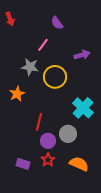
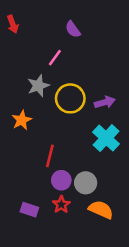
purple arrow: (82, 55) -> (105, 102), moved
gray star: (30, 67) -> (38, 86), turned -30
gray circle: (68, 134) -> (86, 183), moved

